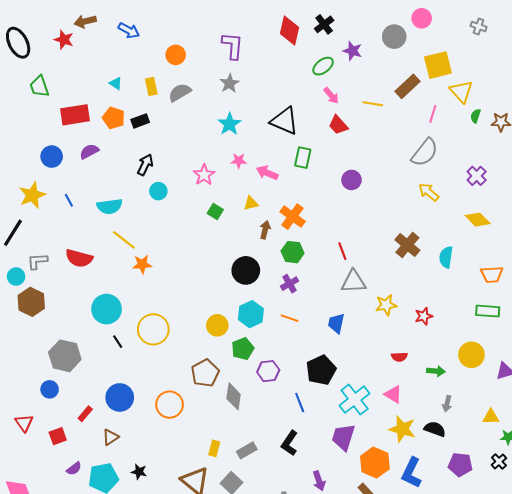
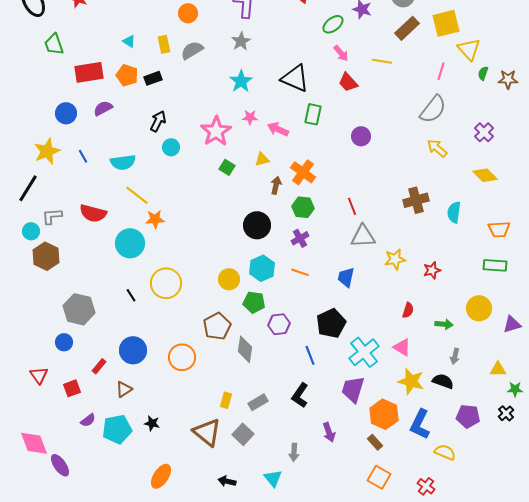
brown rectangle: (407, 86) -> (407, 28), moved
pink star: (204, 175) -> (216, 131), size x1.4
brown cross: (407, 245) -> (416, 200), turned 35
cyan circle: (107, 309) -> (130, 243), moved
green pentagon: (243, 349) -> (254, 302), turned 30
red semicircle: (399, 357) -> (408, 310), turned -70

